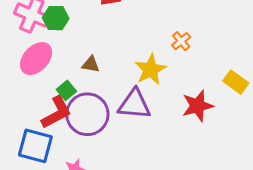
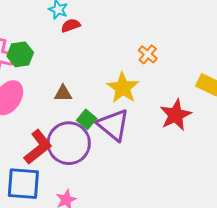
green square: (66, 90) -> (87, 119), moved
purple triangle: (134, 104) -> (113, 125), turned 45

